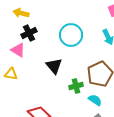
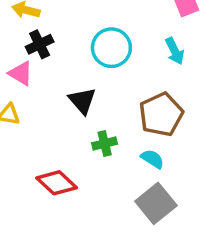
green cross: (76, 86) -> (105, 143), moved

